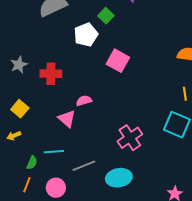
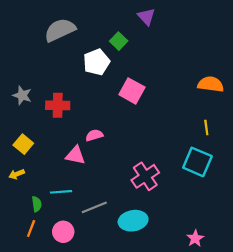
gray star: (19, 65) -> (22, 95), turned -30
pink triangle: (67, 119) -> (75, 155), turned -30
green semicircle: (32, 163) -> (37, 204), turned -32

